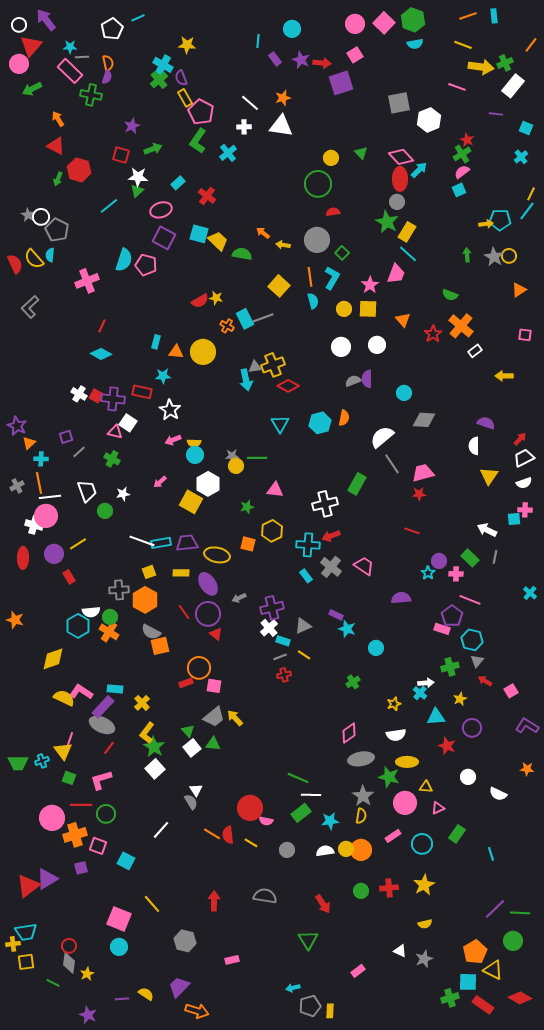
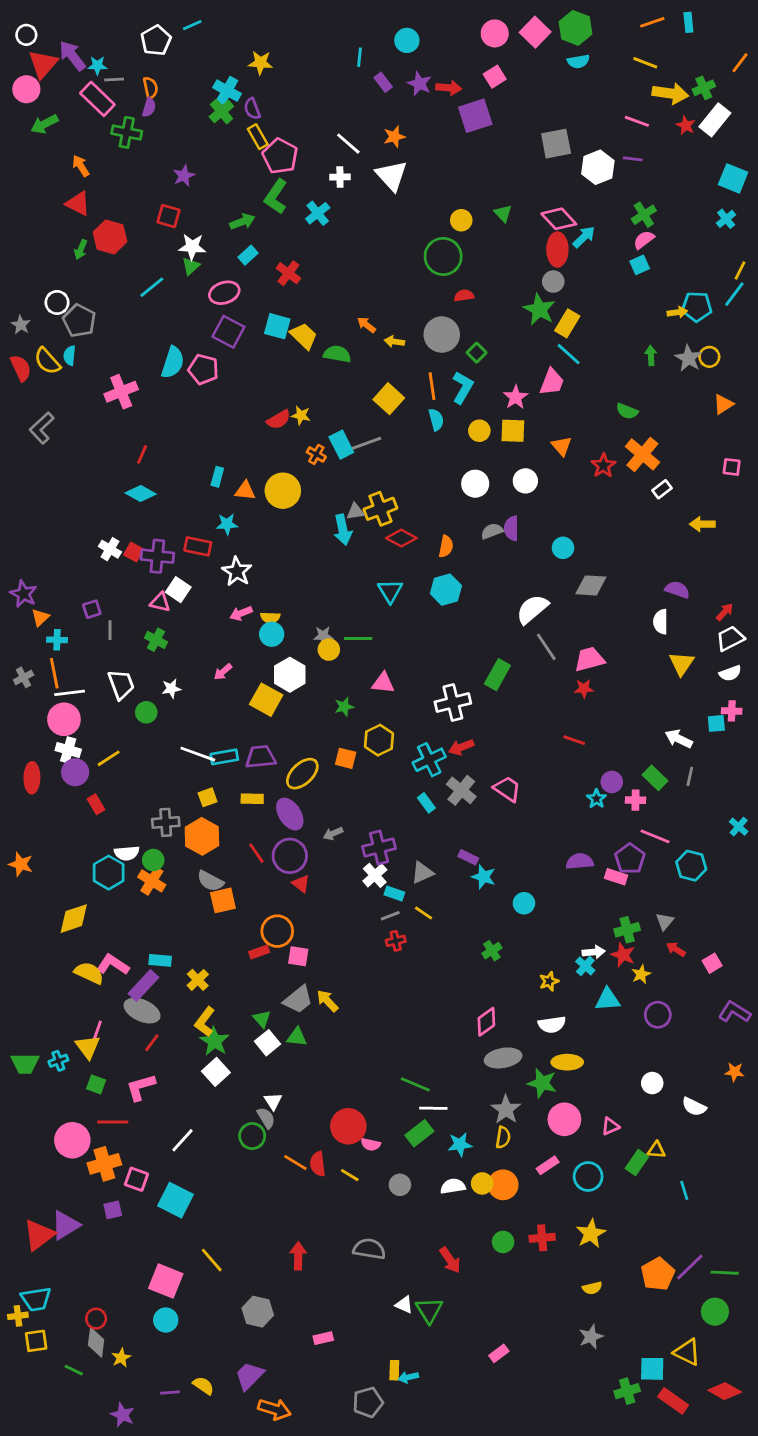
purple arrow: (46, 20) -> (72, 56), moved
purple line: (496, 114) -> (633, 159), moved
white triangle: (281, 126) -> (392, 176), turned 40
cyan square: (526, 128) -> (733, 178), size x1.5
red star: (467, 140) -> (686, 125), moved
green arrow: (153, 149) -> (242, 222), moved
gray star: (28, 215) -> (21, 325), moved
orange semicircle: (344, 418) -> (446, 546), moved
gray line: (79, 452) -> (110, 630), turned -48
white cross: (34, 525) -> (68, 750), moved
cyan cross: (308, 545) -> (429, 760), turned -30
yellow ellipse: (217, 555) -> (302, 774), turned -55
purple semicircle: (401, 598) -> (580, 861), moved
cyan hexagon: (472, 640) -> (691, 866), moved
red star: (447, 746) -> (623, 955), moved
yellow triangle: (426, 787) -> (656, 1150), moved
green circle: (106, 814) -> (252, 1136), moved
white line: (161, 830) -> (182, 1140), moved
cyan square: (126, 861) -> (175, 1200), size x1.4
white triangle: (400, 951) -> (404, 1305), moved
orange pentagon: (475, 952) -> (658, 1274), moved
gray pentagon: (310, 1006) -> (368, 1402), moved
yellow rectangle: (330, 1011) -> (394, 1370), moved

